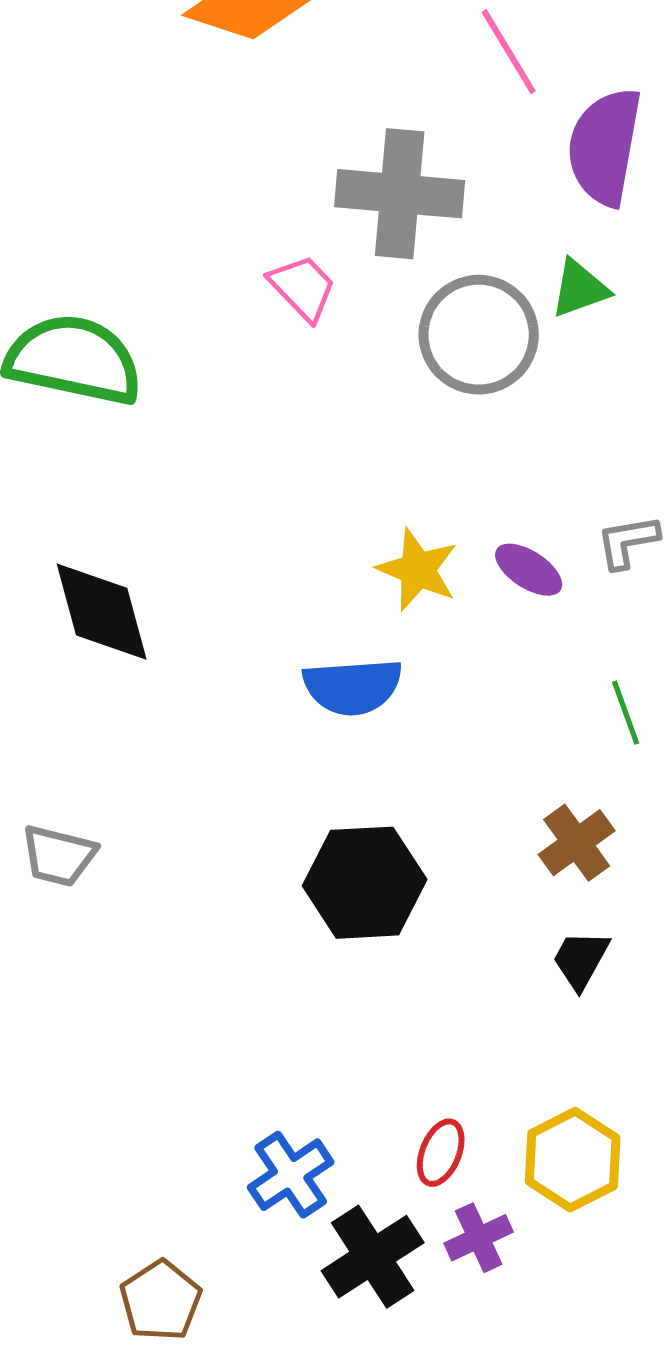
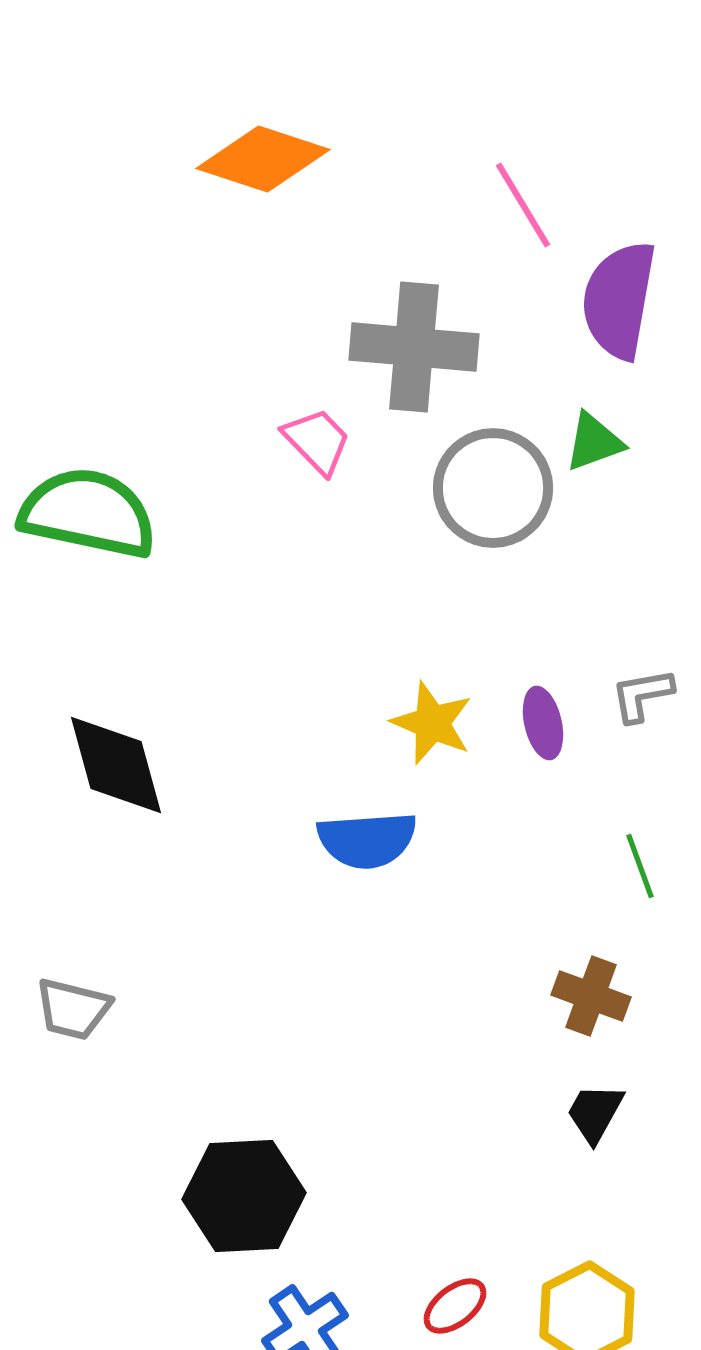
purple ellipse: (529, 570) -> (543, 723), turned 44
brown cross: (577, 843) -> (591, 996), turned -34
black hexagon: (365, 883) -> (244, 1196), moved
red ellipse: (441, 1153) -> (455, 1306), turned 30

